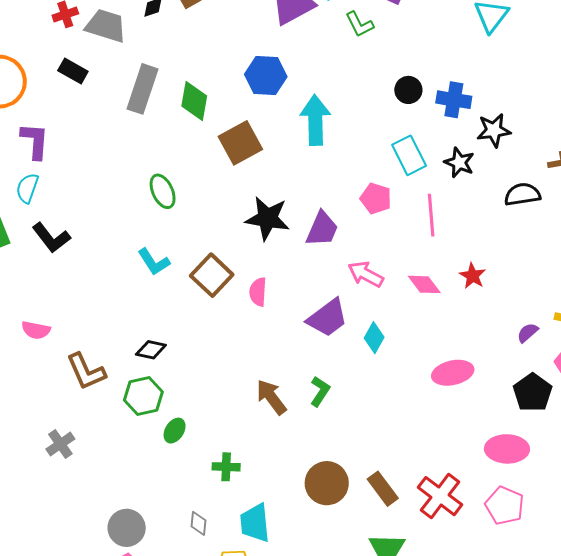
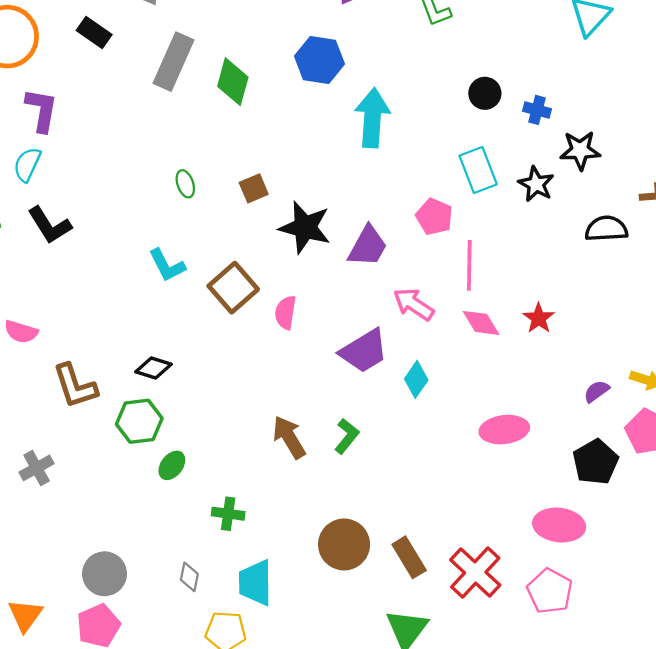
blue cross: (454, 100) -> (537, 110), size x0.7
brown square: (240, 143) -> (254, 188), moved, size x0.6
green ellipse: (163, 191) -> (185, 184), size x0.7
pink line: (431, 215) -> (469, 265), moved

